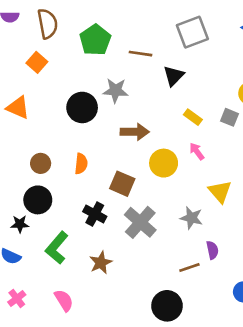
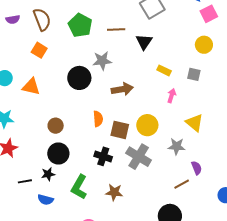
gray square: (230, 117) -> (194, 74), moved
pink arrow: (197, 151) -> (172, 96), turned 64
yellow circle: (164, 163) -> (147, 125), moved
orange semicircle: (81, 164) -> (98, 119), moved
brown star: (101, 263) -> (114, 192), turned -30

